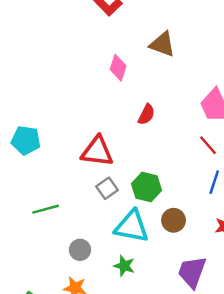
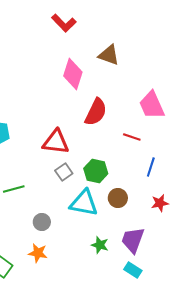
pink diamond: (118, 68) -> (73, 74), size x1.4
red semicircle: (146, 114) -> (96, 112), size x1.6
red line: (208, 145) -> (132, 137), moved, turned -30
green star: (124, 266) -> (100, 245), moved

